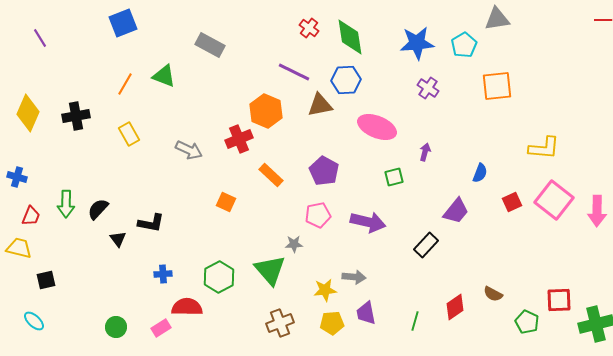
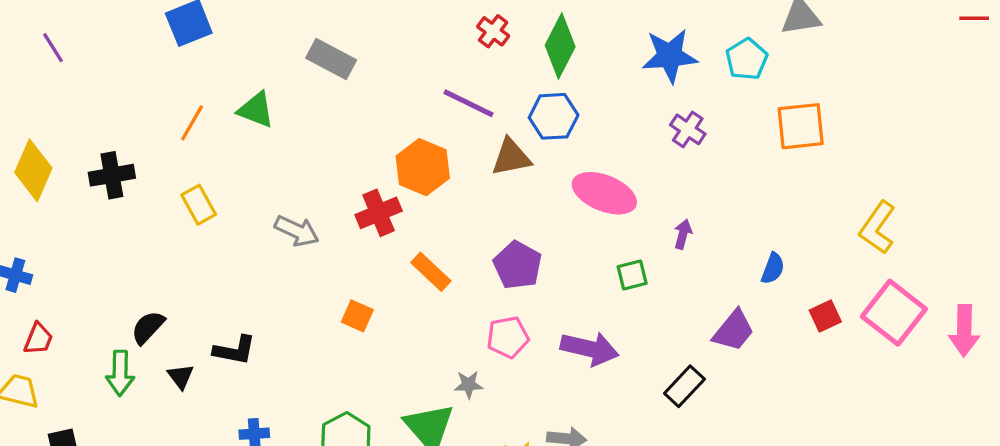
green diamond: (350, 37) -> (560, 46), turned 36
yellow L-shape: (544, 148) -> (878, 228), turned 120
green arrow: (66, 204) -> (120, 373), moved

